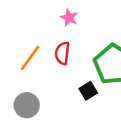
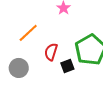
red semicircle: (62, 53) -> (51, 52), moved

